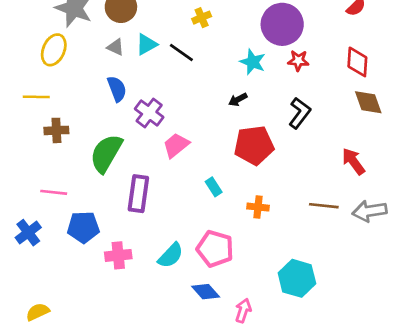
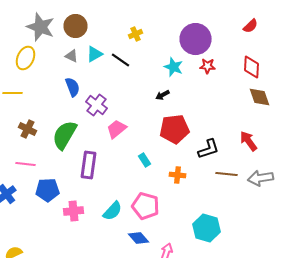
black L-shape: (300, 113) -> (208, 149), moved, turned 35
brown cross: (56, 130) -> (28, 129), moved, turned 30

